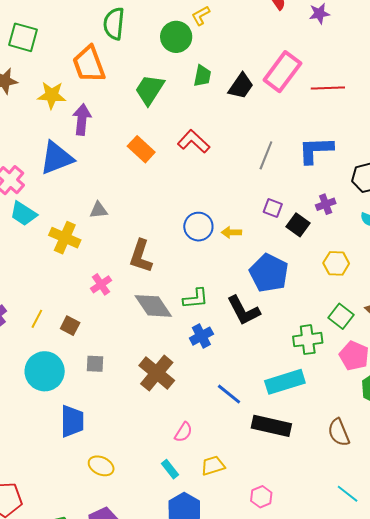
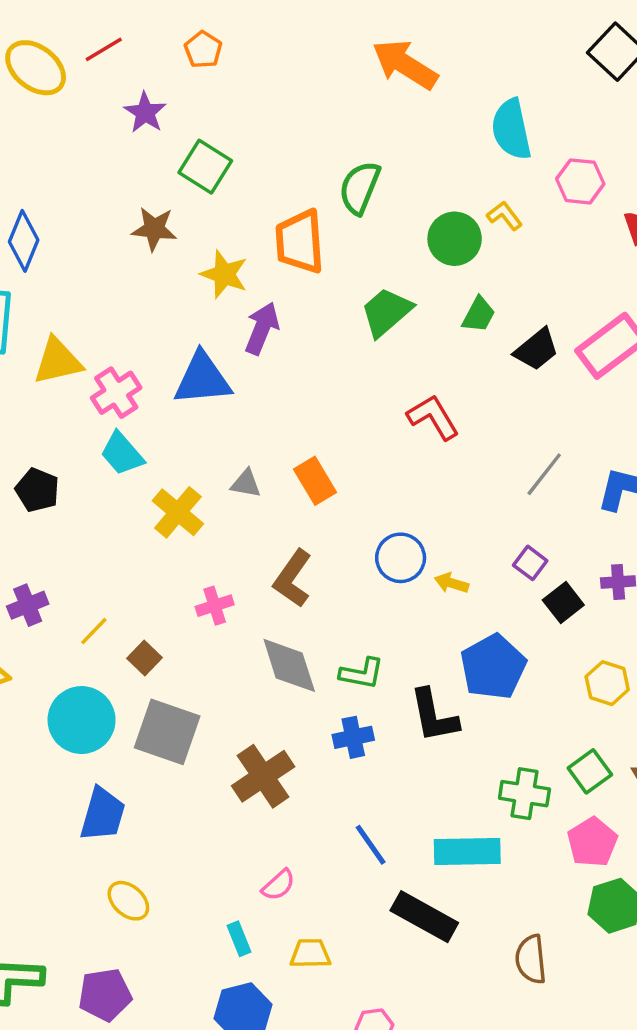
yellow L-shape: (201, 16) -> (505, 216), turned 65
orange rectangle: (141, 149) -> (315, 481), moved
gray square: (95, 364) -> (167, 732), size x2.0

